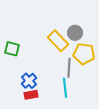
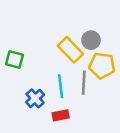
cyan line: (65, 88) -> (61, 86), moved
red rectangle: (31, 95) -> (61, 115), moved

